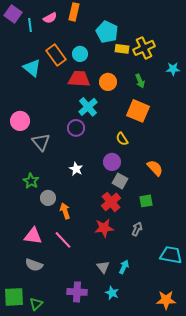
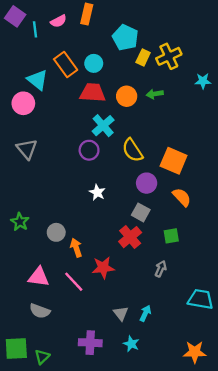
yellow rectangle: (122, 49) -> (143, 58), turned -72
green arrow: (140, 81) -> (155, 94), moved, turned 104
orange square: (138, 111) -> (174, 161), moved
pink circle: (20, 121) -> (23, 103), moved
yellow semicircle: (122, 139) -> (132, 150), moved, size x1.5
gray triangle: (41, 142) -> (27, 149), moved
purple circle: (112, 162) -> (147, 183), moved
white star: (76, 169) -> (97, 192), moved
green star: (31, 181) -> (20, 222), moved
red star: (104, 228) -> (103, 268), moved

